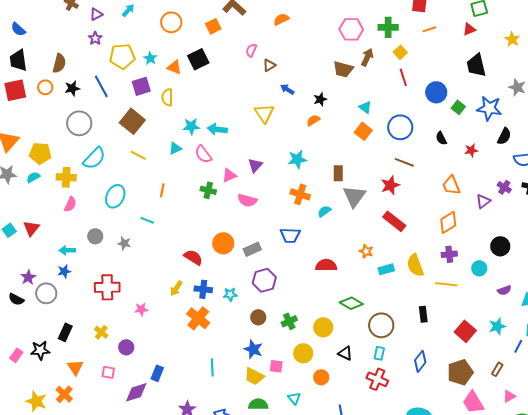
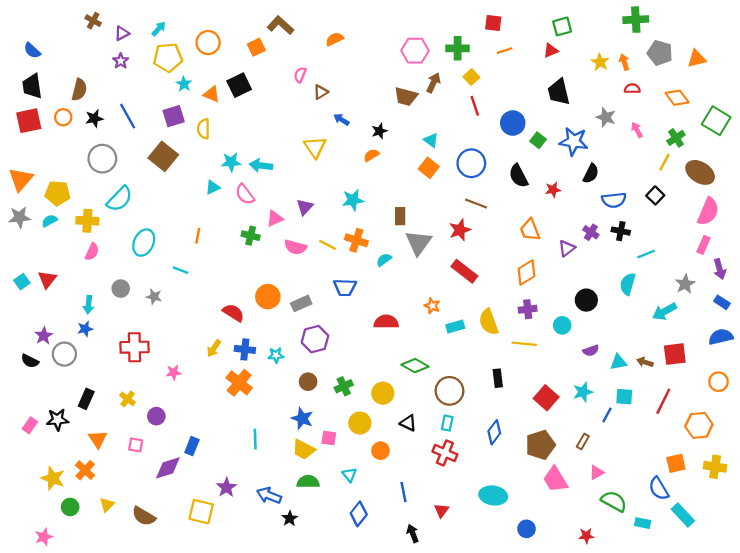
yellow pentagon: (122, 56) -> (168, 57), moved
black semicircle: (441, 138) -> (518, 176), size x1.5
yellow line: (138, 155) -> (328, 245), moved
cyan arrow: (67, 250) -> (89, 305), turned -84

